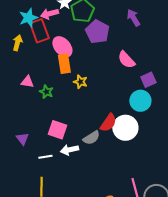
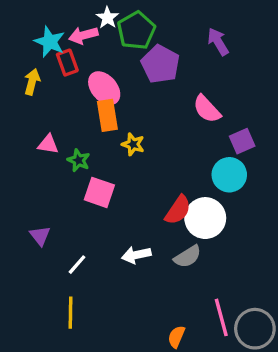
cyan star: (28, 18) -> (50, 42), turned -30
red rectangle: (39, 31) -> (67, 63), size x0.7
pink square: (57, 130) -> (99, 192), moved
gray semicircle: (91, 138) -> (188, 257), moved
white arrow: (69, 150) -> (136, 255), moved
white line: (45, 157) -> (77, 265), turned -40

